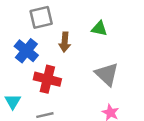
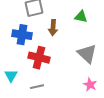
blue cross: (26, 51) -> (22, 35), turned -30

